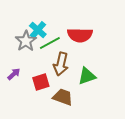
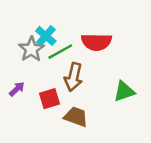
green triangle: (87, 76) -> (124, 91), moved

